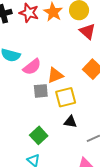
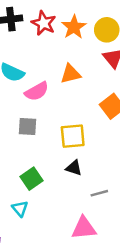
orange triangle: (55, 75) -> (70, 74), moved
gray square: (41, 91) -> (27, 126), moved

